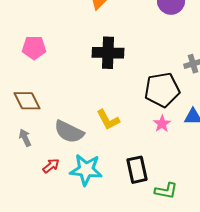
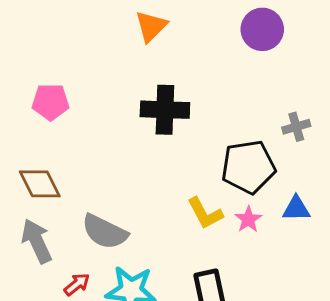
yellow L-shape: (108, 120) -> (205, 213), moved
gray arrow: (25, 138) -> (37, 241), size x1.6

